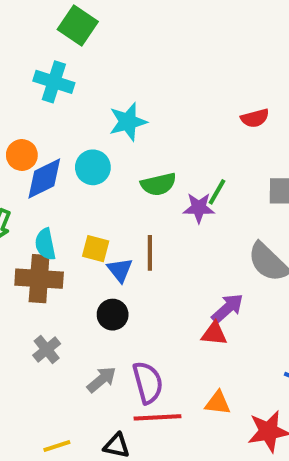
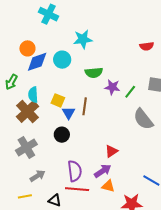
green line: (217, 192) -> (130, 92), moved
brown cross: (39, 279) -> (28, 111), turned 35
purple arrow: (227, 308) -> (103, 171), moved
red triangle: (214, 334) -> (111, 151), turned -48
gray cross: (47, 350) -> (26, 147), size x1.5
gray arrow: (102, 379) -> (37, 176), moved

